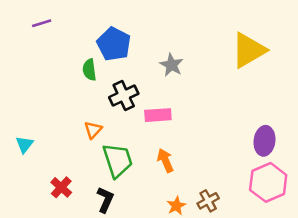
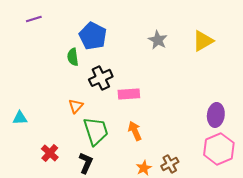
yellow triangle: (249, 50) -> (203, 41), size x0.7
gray star: (171, 65) -> (158, 40), moved
cyan triangle: (24, 144) -> (20, 118), turned 49

